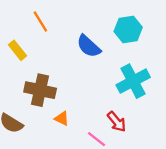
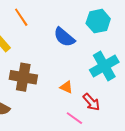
orange triangle: (62, 118) -> (66, 87), moved

